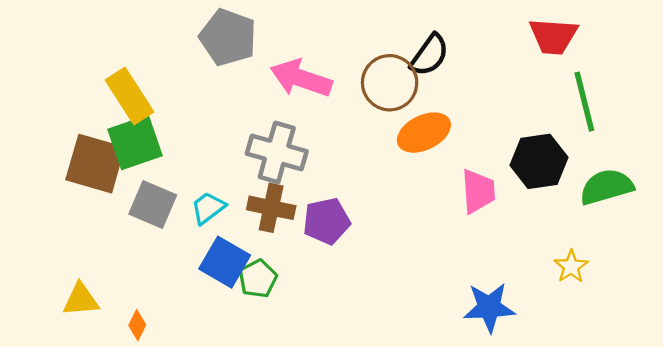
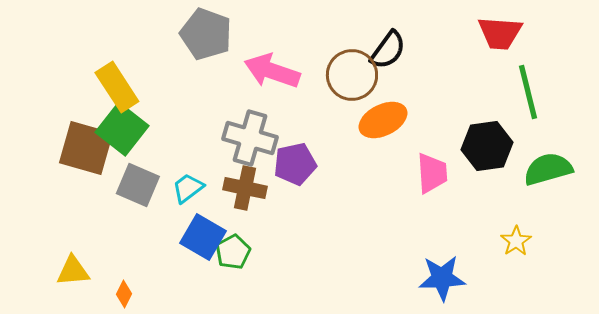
green square: (135, 143) -> (122, 129), turned -33
purple pentagon: (327, 221) -> (295, 164), moved

